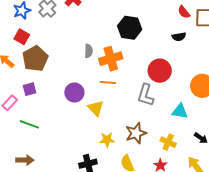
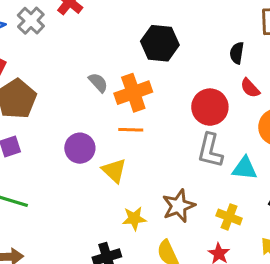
red semicircle: (184, 12) -> (250, 88), moved
black semicircle: (179, 37) -> (237, 53), turned 112
gray semicircle: (89, 51) -> (98, 83), turned -40
gray L-shape: (146, 95) -> (210, 151), moved

